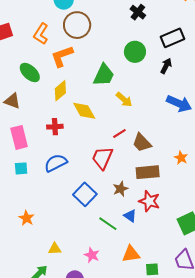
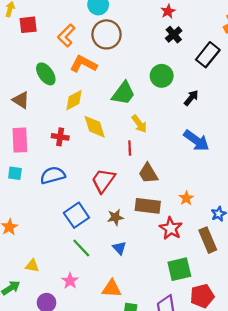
black rectangle: (173, 38) -> (208, 55), moved, turned -40
orange L-shape: (62, 56) -> (83, 64), turned 35
red line: (119, 133) -> (130, 148), moved, turned -72
red star: (149, 201) -> (171, 228), moved
green line: (108, 224) -> (81, 248), moved

